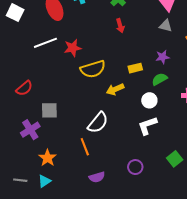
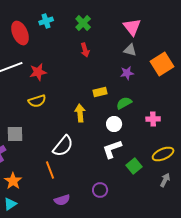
purple star: (163, 57) -> (127, 73), moved
yellow semicircle: (93, 69) -> (37, 101), moved, size x0.7
yellow arrow: (115, 89) -> (80, 113), turned 108
green square: (175, 159) -> (134, 166), moved

